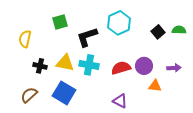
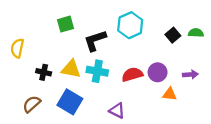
yellow semicircle: (25, 39) -> (17, 48), moved
purple triangle: (120, 101) -> (117, 111), moved

